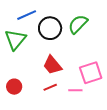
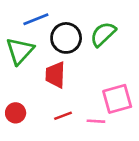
red trapezoid: (52, 65) -> (55, 75), moved, turned 40

